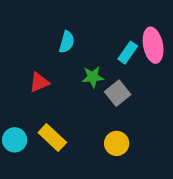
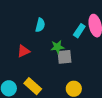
gray square: (118, 93) -> (64, 57), moved, turned 35

